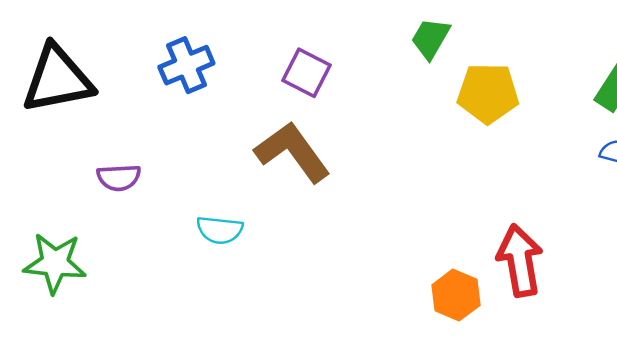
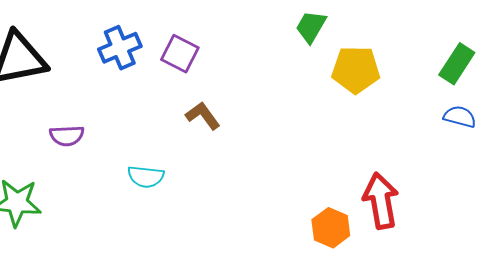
purple square: (307, 73) -> (180, 54), moved
brown L-shape: (292, 152) -> (203, 116), size x0.6

